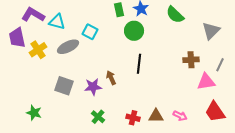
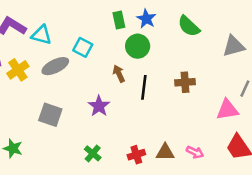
gray triangle: (211, 31) -> (234, 46), turned 30
brown cross: (191, 60) -> (185, 82), moved
brown arrow: (111, 78) -> (119, 74), moved
purple star: (93, 87) -> (99, 106), moved, turned -30
red cross: (133, 118) -> (136, 155), turned -32

